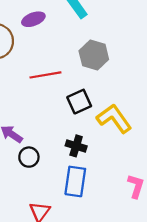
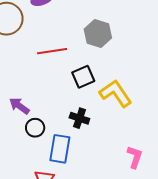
blue rectangle: (75, 181) -> (60, 149), moved

